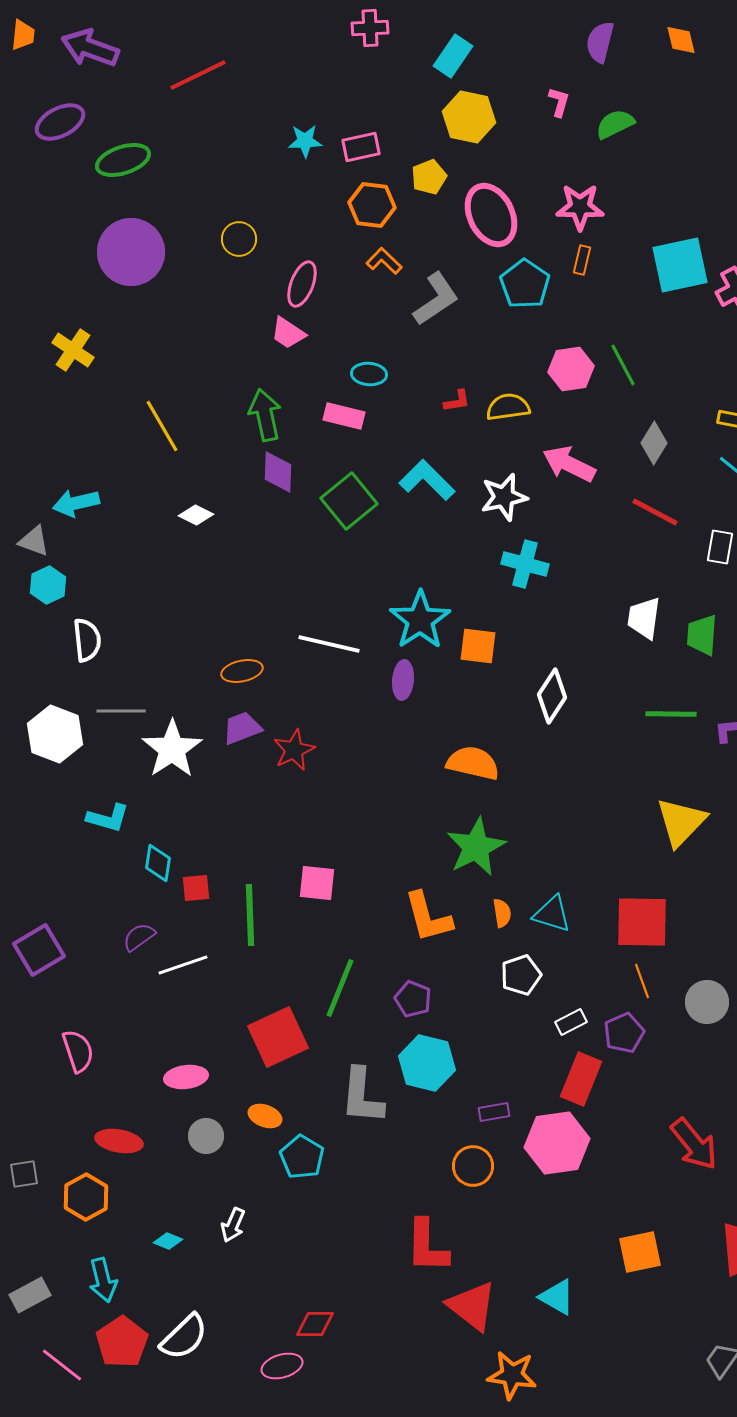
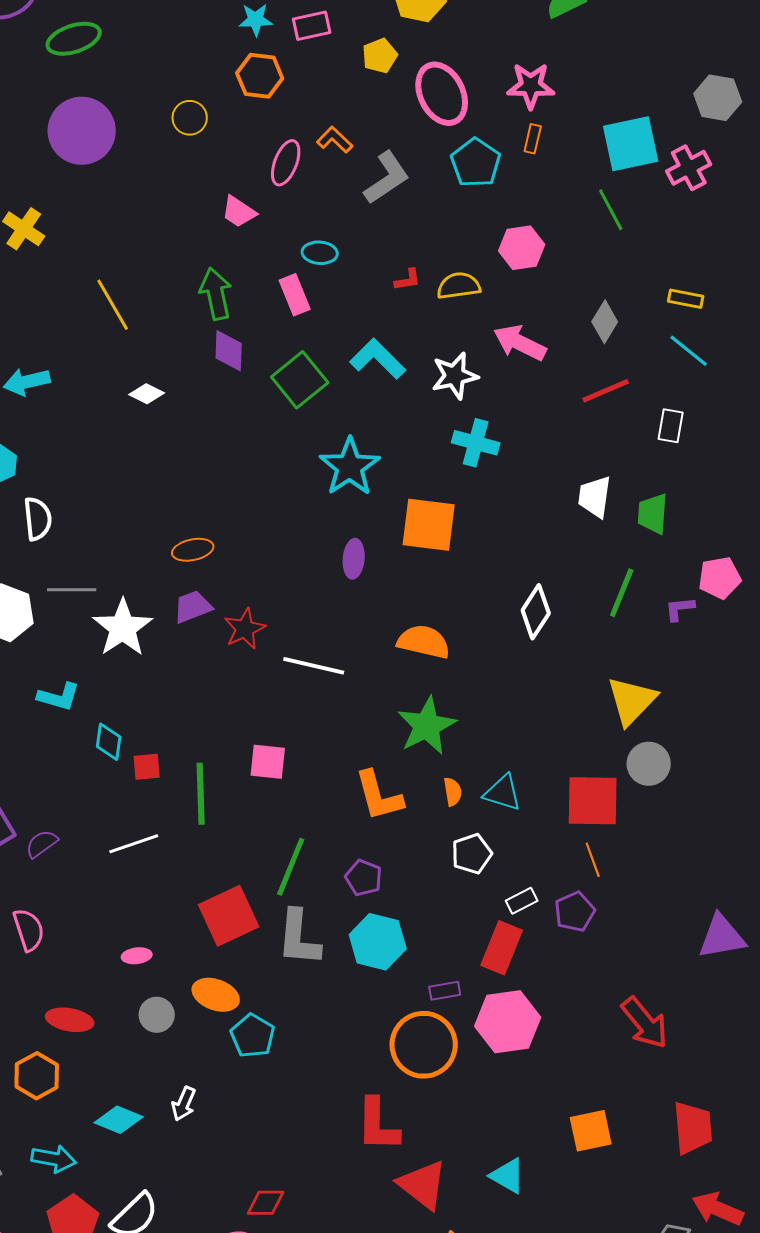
orange hexagon: (372, 205) -> (260, 76), moved
pink ellipse: (302, 284) -> (286, 163), moved
green line: (623, 365) -> (611, 210), moved
pink rectangle: (344, 416) -> (295, 295), turned 54
red line: (655, 512) -> (606, 391), turned -51
cyan star: (420, 620) -> (350, 467), moved
white line: (329, 644) -> (314, 666), moved
orange square: (478, 646) -> (429, 525), size x1.5
white diamond: (552, 696) -> (536, 612), moved
green line: (671, 714) -> (622, 593), turned -69
purple semicircle: (139, 937) -> (42, 844), moved
gray circle: (707, 1002) -> (649, 764), moved
pink ellipse: (186, 1077) -> (137, 956), size x0.7
red rectangle: (581, 1079) -> (502, 948), moved
gray L-shape: (362, 1096) -> (299, 938), moved
orange ellipse: (265, 1116) -> (216, 995), size x1.4
orange circle: (473, 1166) -> (424, 1045), size x1.6
cyan diamond: (168, 1241) -> (119, 1120), size x1.6
cyan arrow: (103, 1280) -> (54, 1159), turned -66

